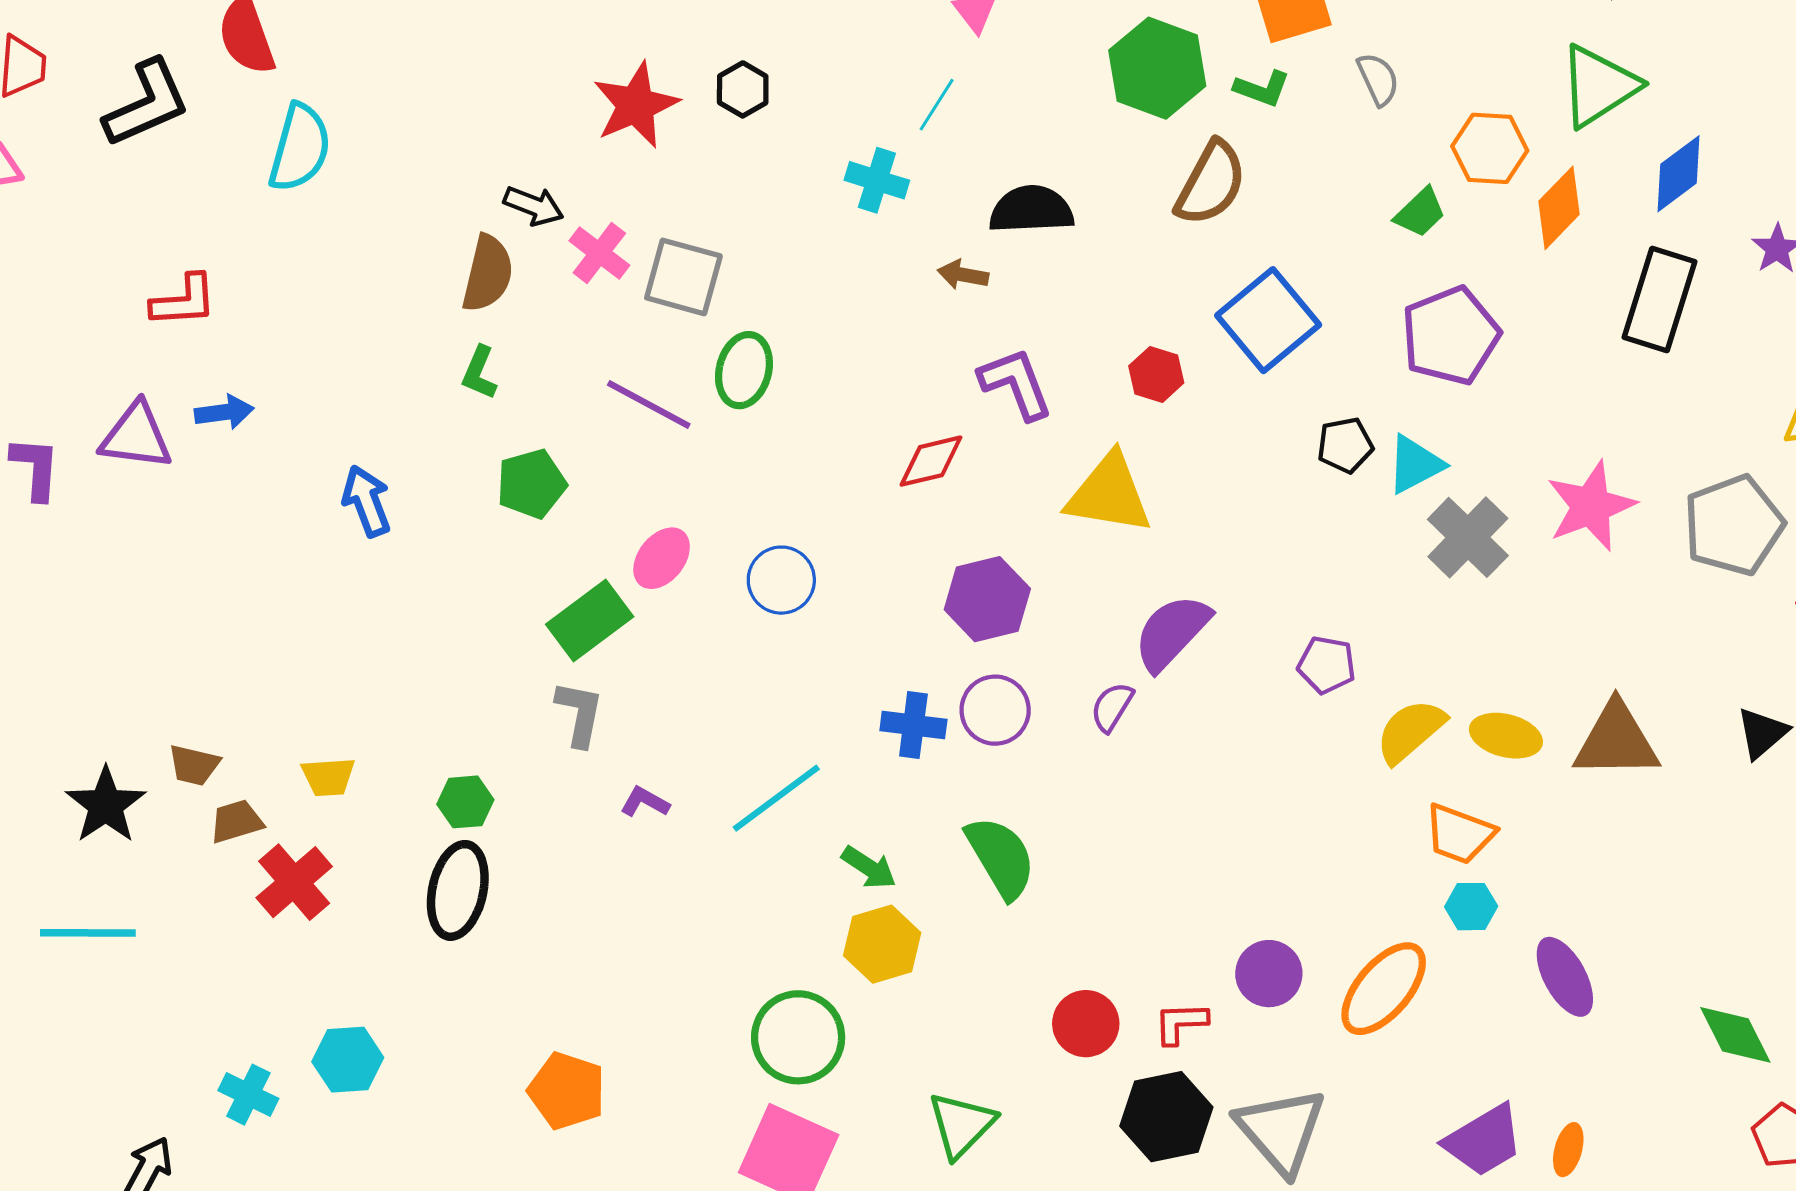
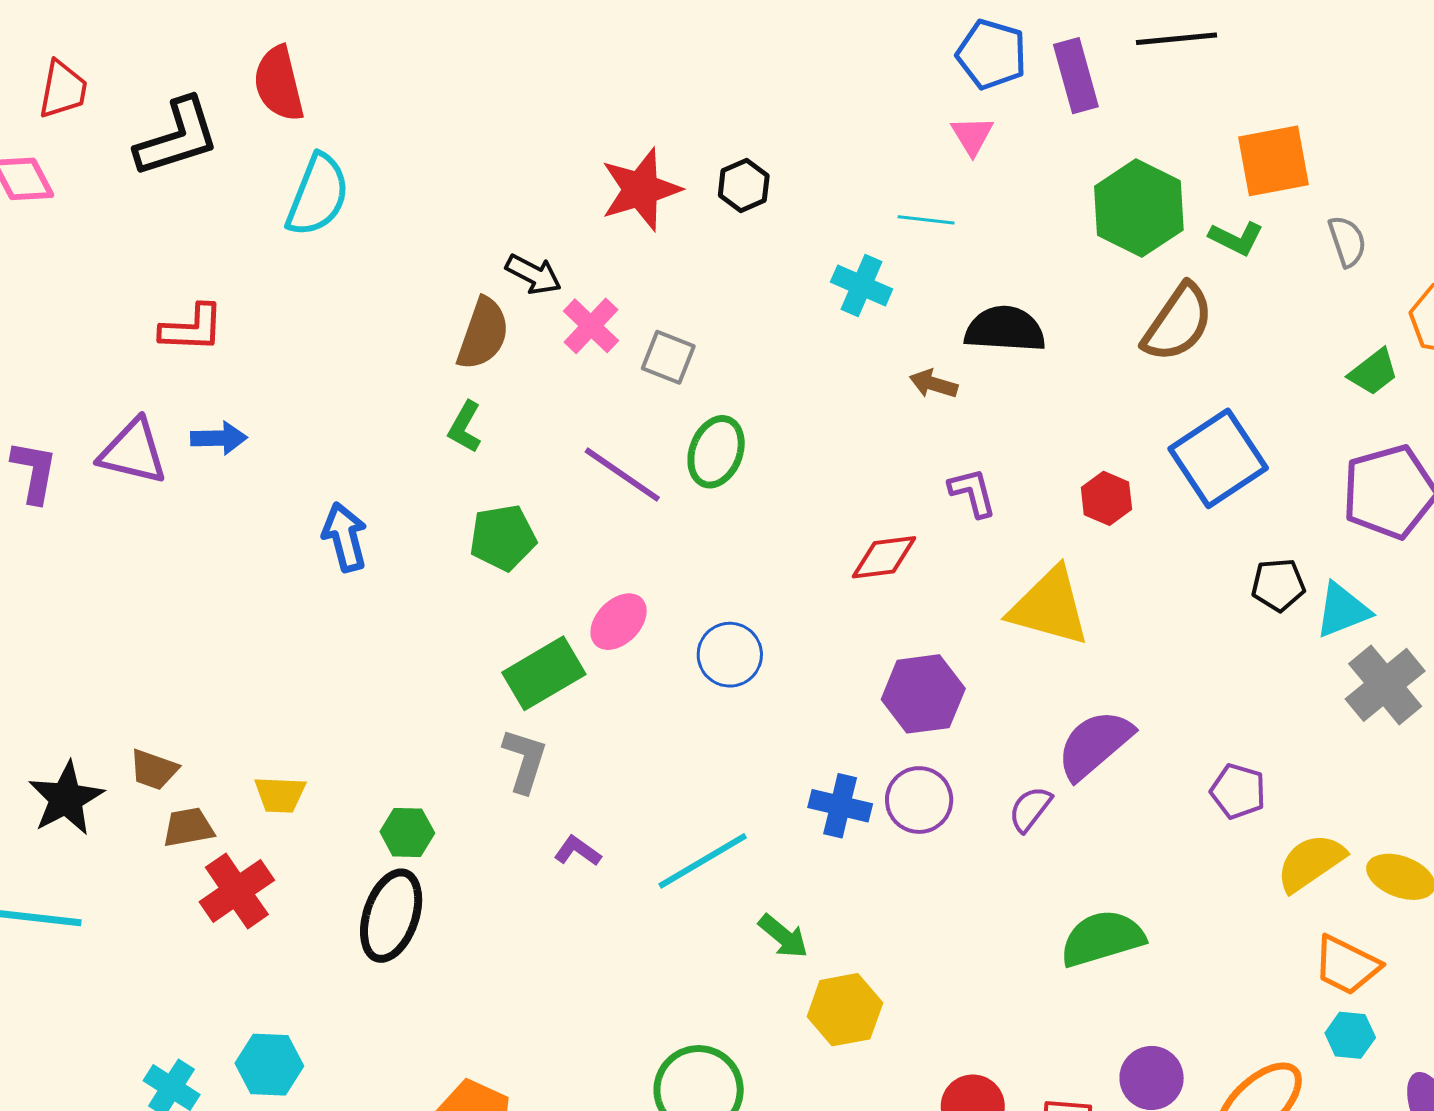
cyan line: (937, 105) -> (926, 220), turned 58
gray square: (683, 277) -> (668, 357), size x0.7
purple L-shape: (1016, 384) -> (972, 493), size x0.7
green semicircle: (1001, 857) -> (1102, 938), moved, turned -82
yellow hexagon: (882, 944) -> (845, 1010), moved

